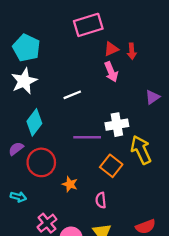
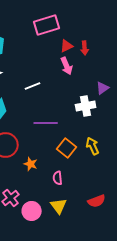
white cross: (117, 125) -> (86, 106), moved
yellow arrow: (141, 150) -> (93, 146), moved, size x0.7

